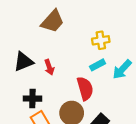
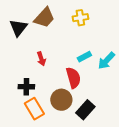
yellow cross: (101, 40) -> (80, 18), moved
black triangle: (24, 62) -> (18, 28), moved, turned -30

